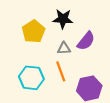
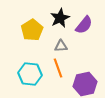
black star: (63, 19) -> (60, 18), turned -30
purple semicircle: (86, 41) -> (84, 25), moved

